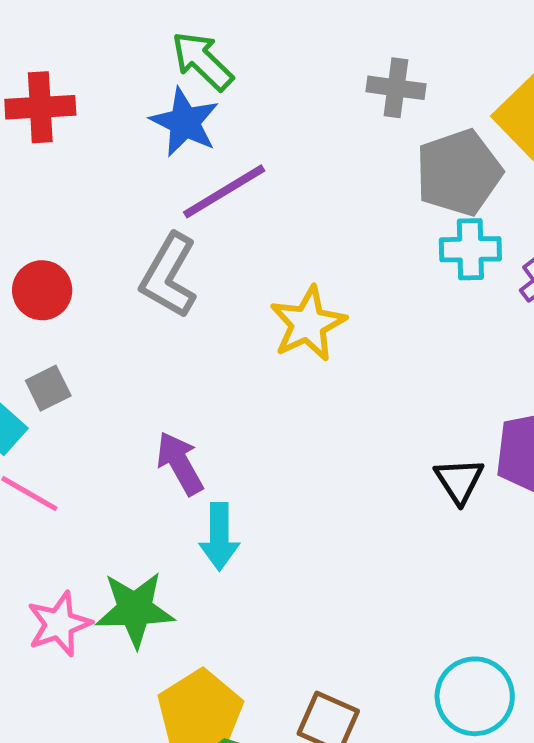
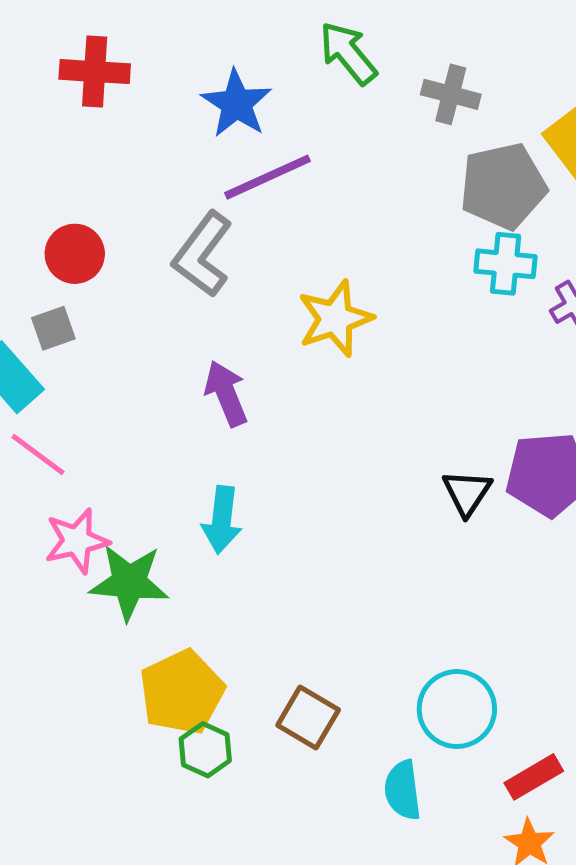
green arrow: (202, 61) -> (348, 53), moved
gray square: (48, 388) -> (53, 328), moved
purple arrow: (180, 463) -> (226, 393), moved
pink star: (59, 624) -> (77, 541), moved

